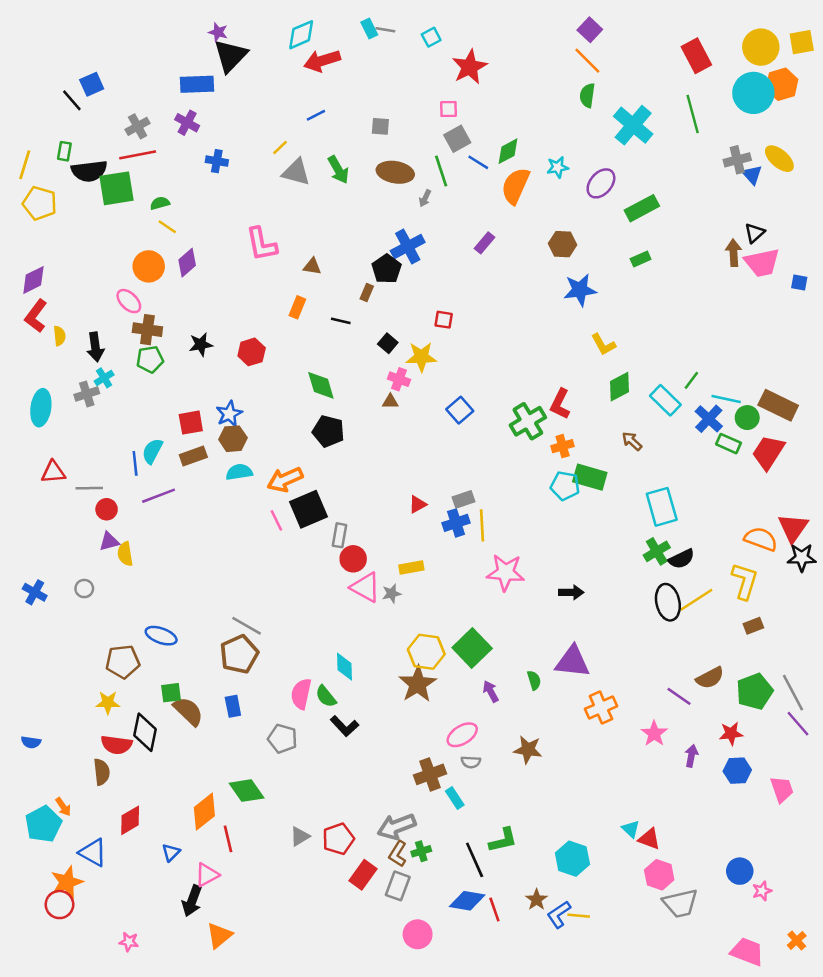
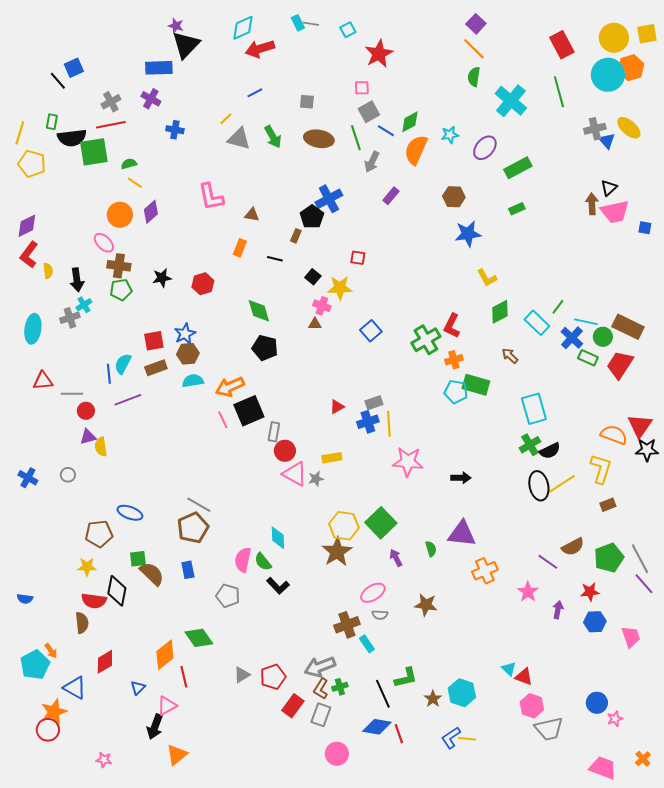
gray arrow: (425, 198) -> (372, 162), moved, size x1.5
brown star: (537, 900) -> (433, 699), moved

